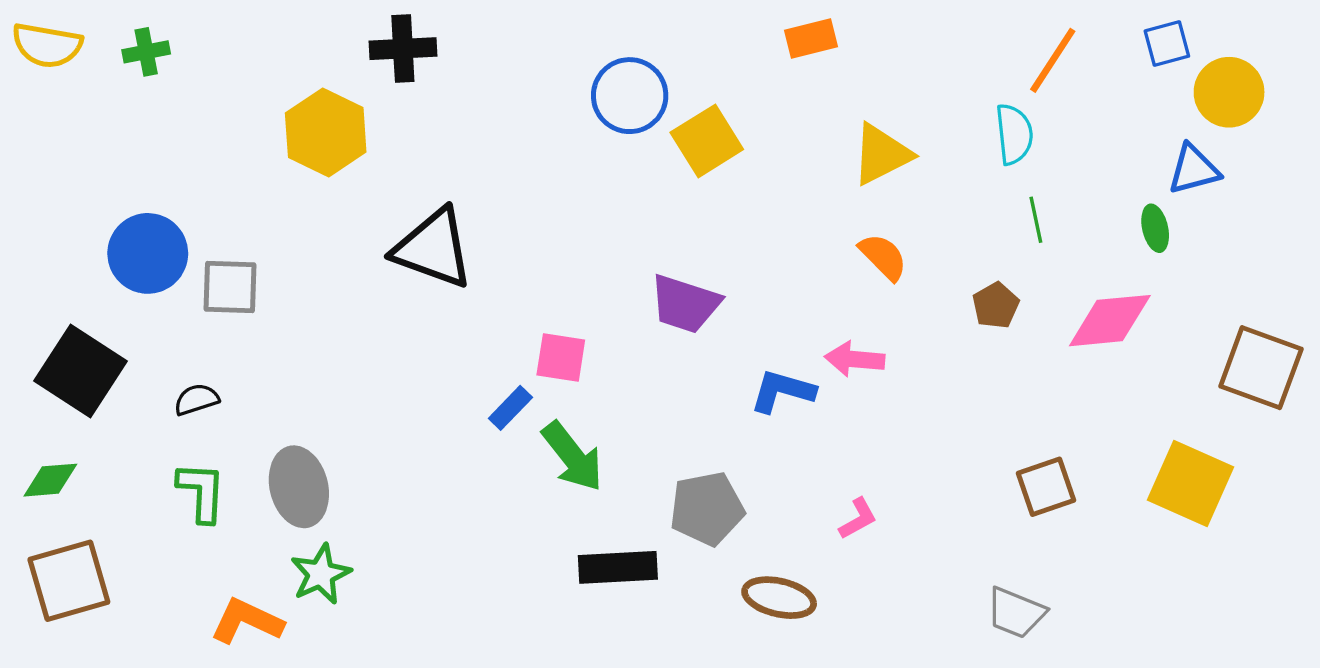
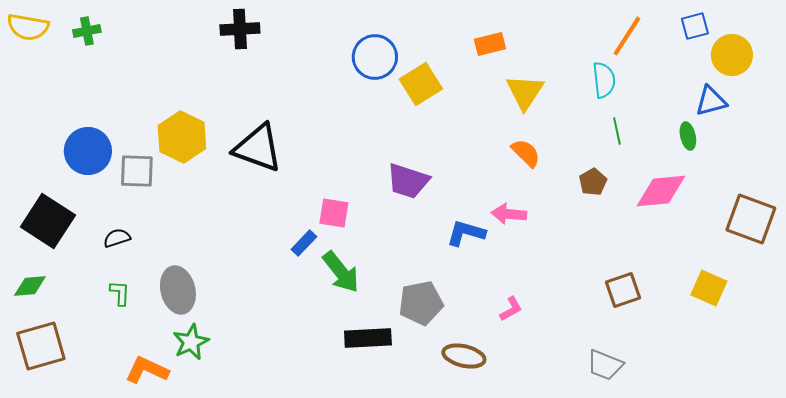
orange rectangle: (811, 38) -> (490, 44), moved
yellow hexagon: (326, 133) -> (182, 137), moved
yellow triangle: (881, 154) -> (525, 92), turned -30
yellow square: (1190, 483) -> (709, 288), size x0.7
green L-shape: (201, 492) -> (120, 293), size x0.7

